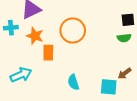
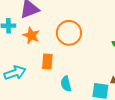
orange rectangle: (48, 53) -> (47, 62), moved

